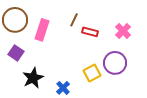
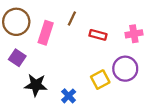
brown line: (74, 20) -> (72, 19), moved
pink cross: (123, 31) -> (134, 34), turned 35
black star: (33, 78) -> (36, 85), turned 30

